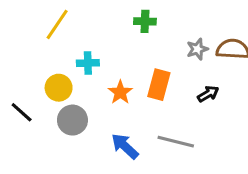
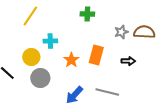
black arrow: (208, 94) -> (128, 61), turned 32
blue arrow: (125, 146) -> (74, 95), turned -90

